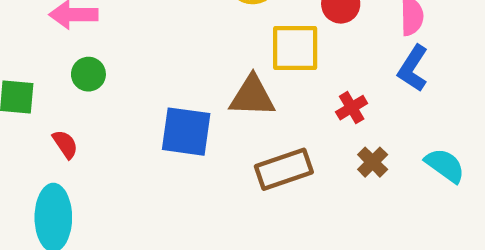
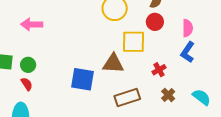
green circle: (88, 74) -> (28, 65), moved

